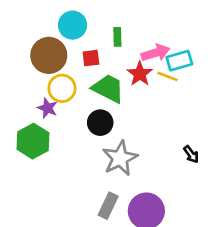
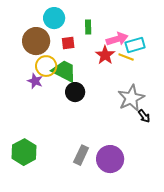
green trapezoid: (108, 88) -> (64, 71), moved
green hexagon: (33, 141) -> (24, 152), moved
gray star: (120, 158) -> (131, 98), moved

